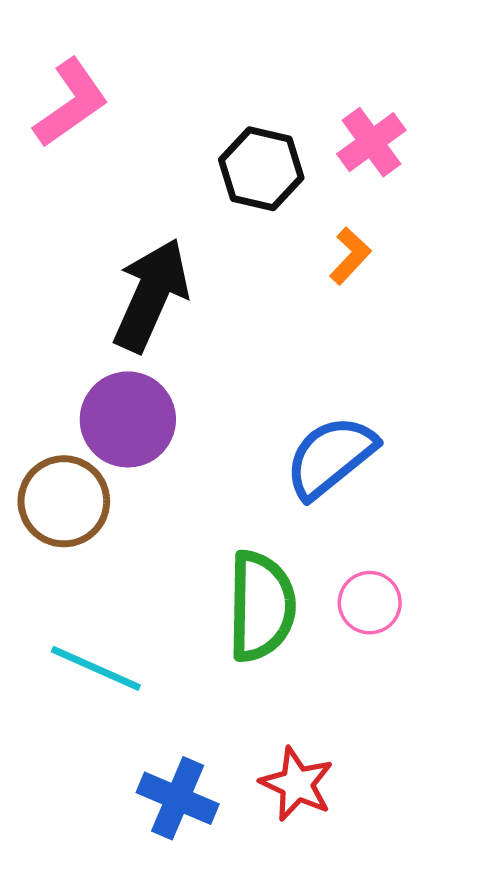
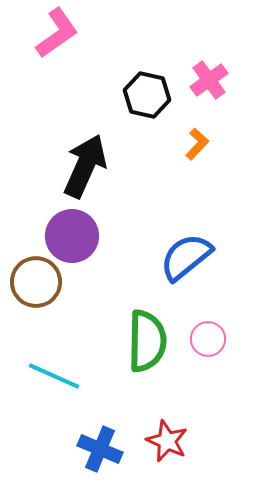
pink L-shape: (71, 103) -> (57, 33), moved

